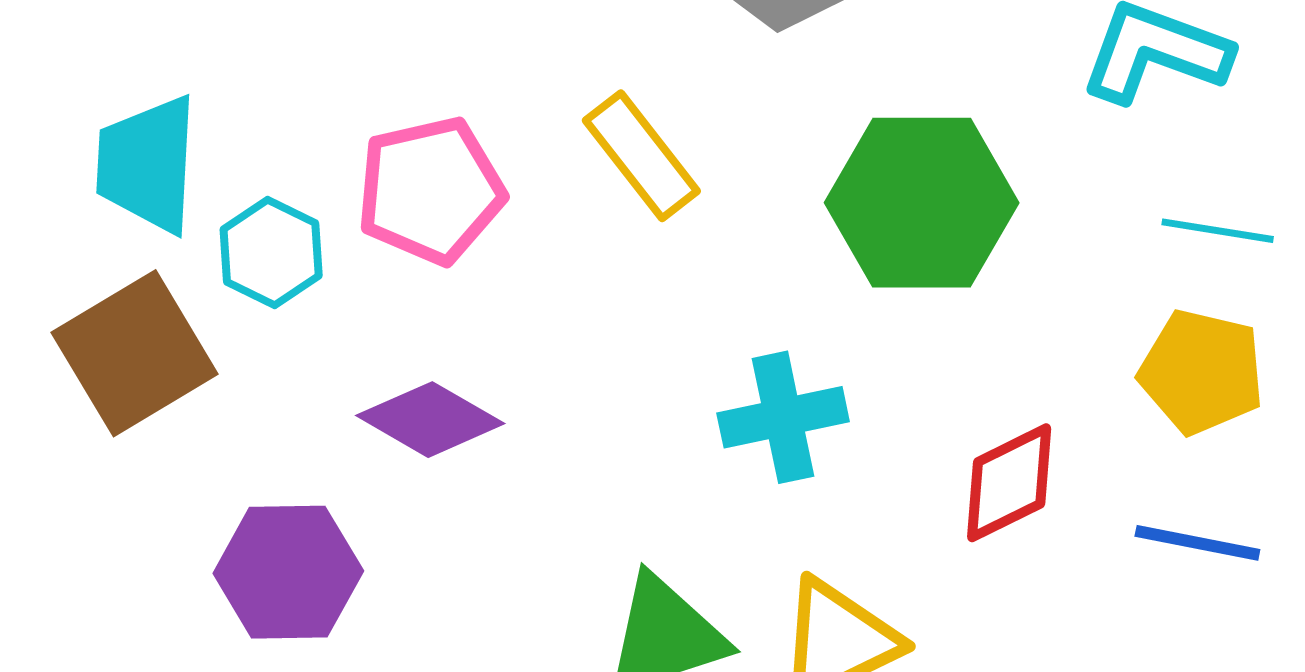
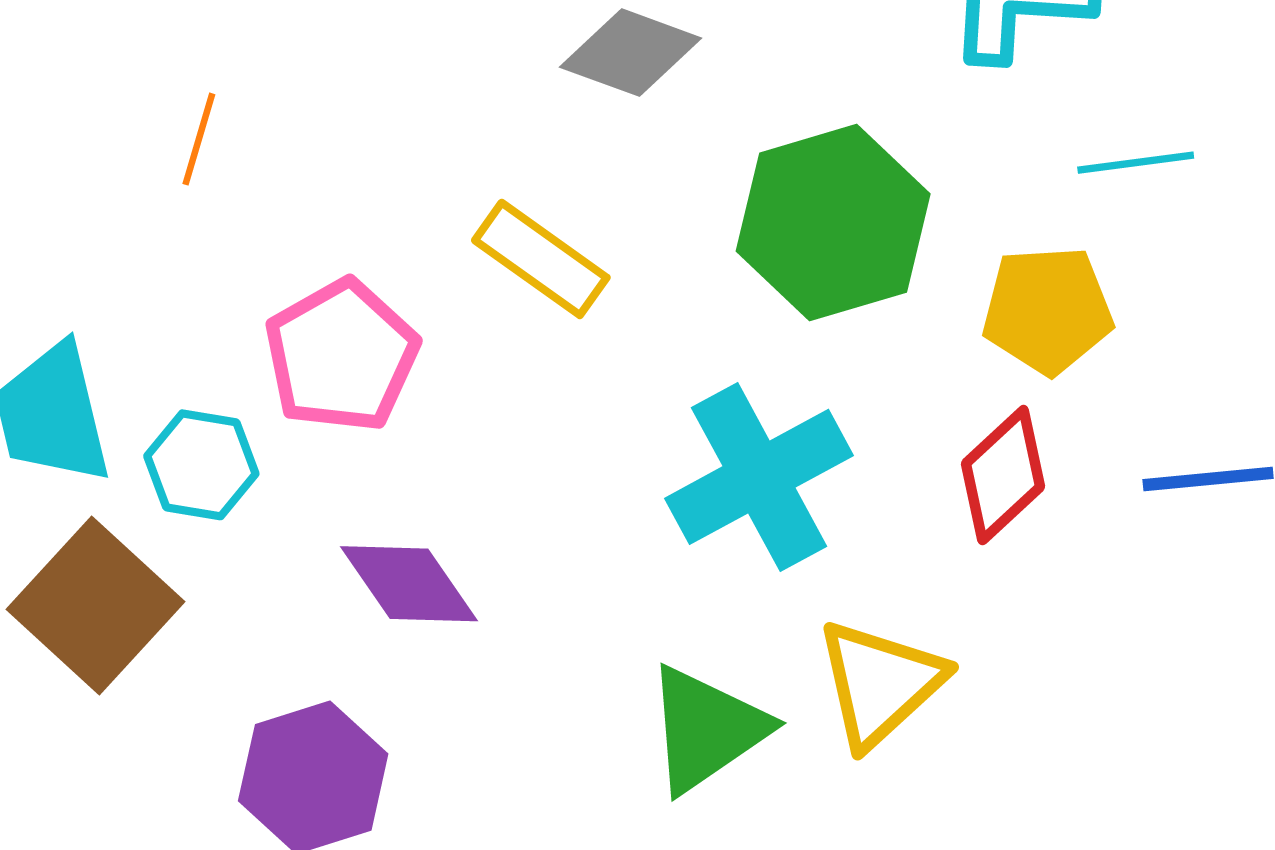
yellow pentagon: (1202, 372) -> (1048, 310), moved
cyan cross: (783, 417) -> (759, 477), size x1.4
purple diamond: (430, 420) -> (409, 584), turned 42

